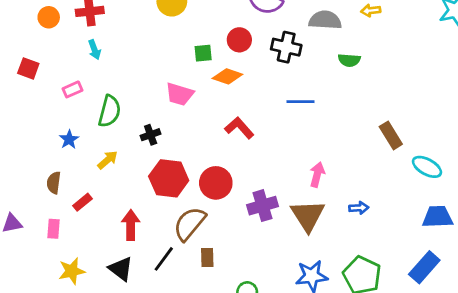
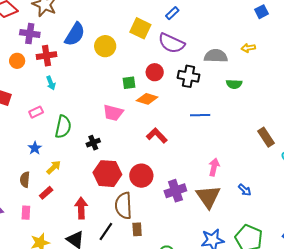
yellow arrow: (108, 160) -> (54, 167), moved
blue arrow: (359, 208) -> (245, 190), turned 48
brown semicircle: (190, 224) -> (123, 206), turned -40

